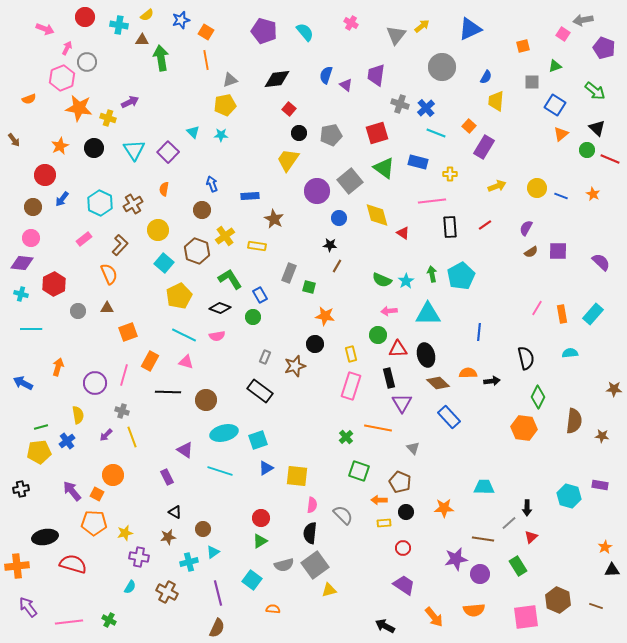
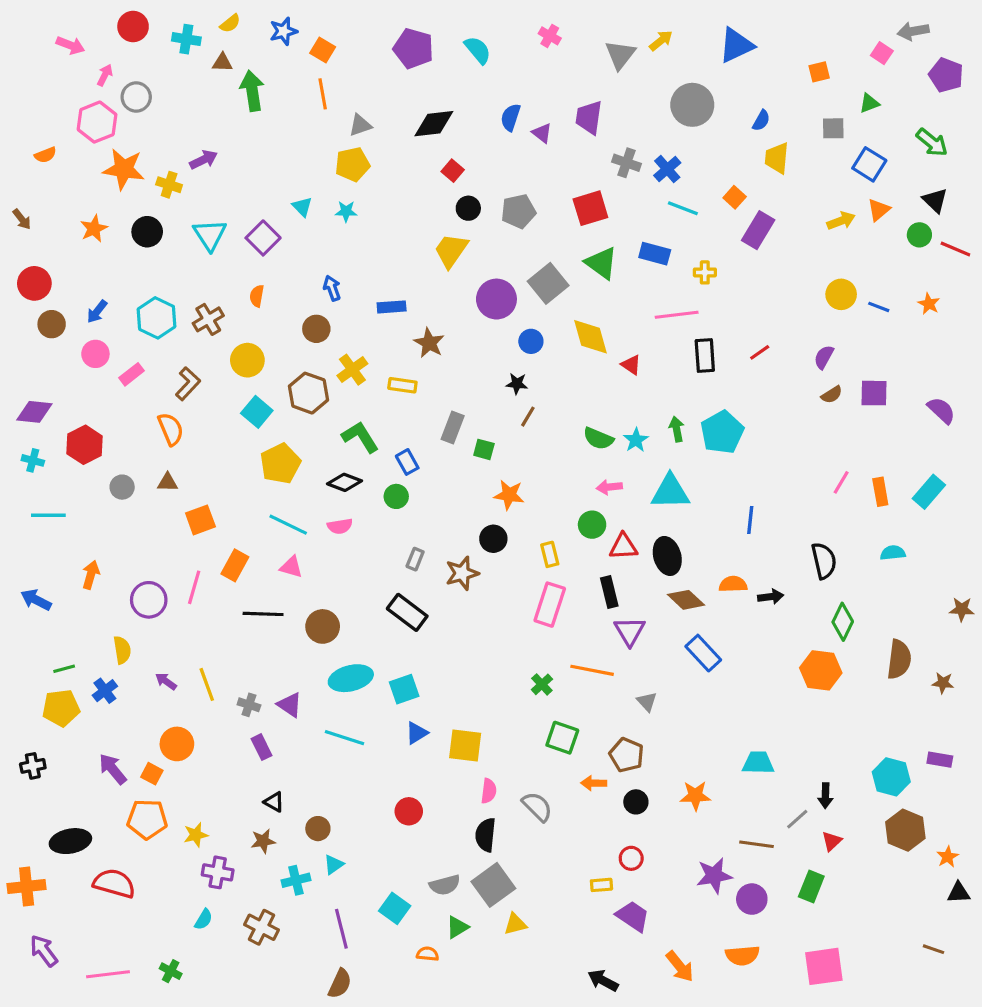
red circle: (45, 175) -> (34, 283), moved
yellow arrow: (497, 186) -> (841, 221), moved
pink circle: (31, 238) -> (95, 354), moved
gray cross: (122, 411) -> (249, 705), moved
purple arrow: (106, 435) -> (166, 681), turned 80
yellow rectangle: (384, 523) -> (601, 885), moved
green triangle: (260, 541) -> (457, 927), moved
green rectangle: (518, 566) -> (811, 887), turned 54
brown hexagon: (558, 600) -> (905, 830), moved

